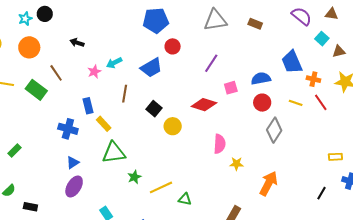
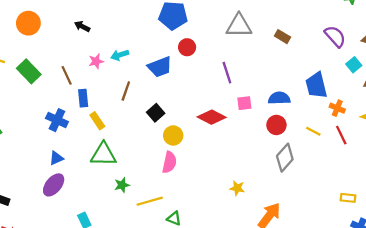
purple line: (211, 63) -> (227, 73), turned -60
brown line: (56, 73) -> (67, 75), moved
pink semicircle: (220, 144) -> (169, 162), moved

